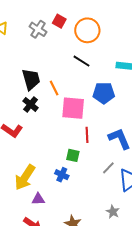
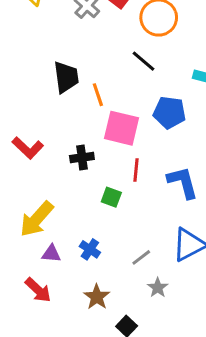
black cross: (31, 104) -> (82, 158), moved, turned 35
gray line: (108, 168) -> (141, 257), moved
blue cross: (62, 175) -> (90, 249), moved

